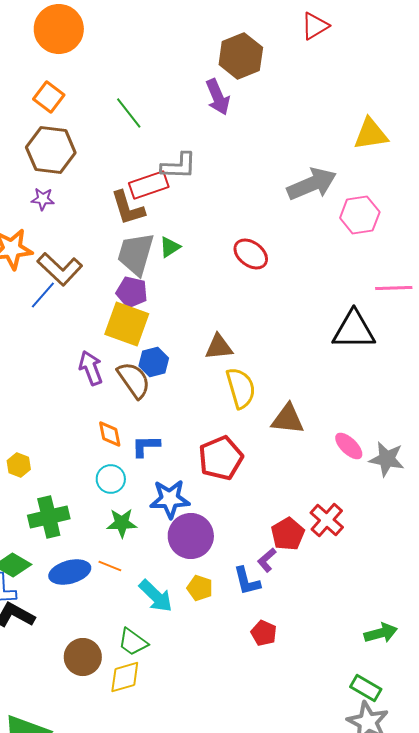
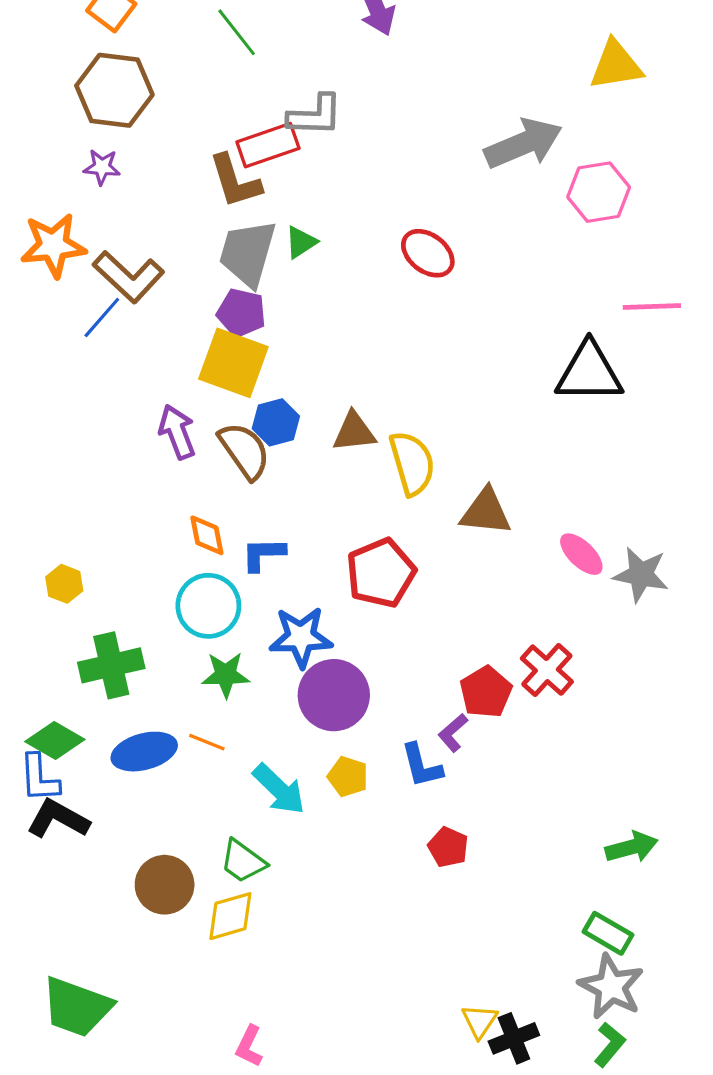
brown triangle: (219, 347) -> (354, 432), moved
cyan circle: (111, 479) -> (208, 606), size x1.4

